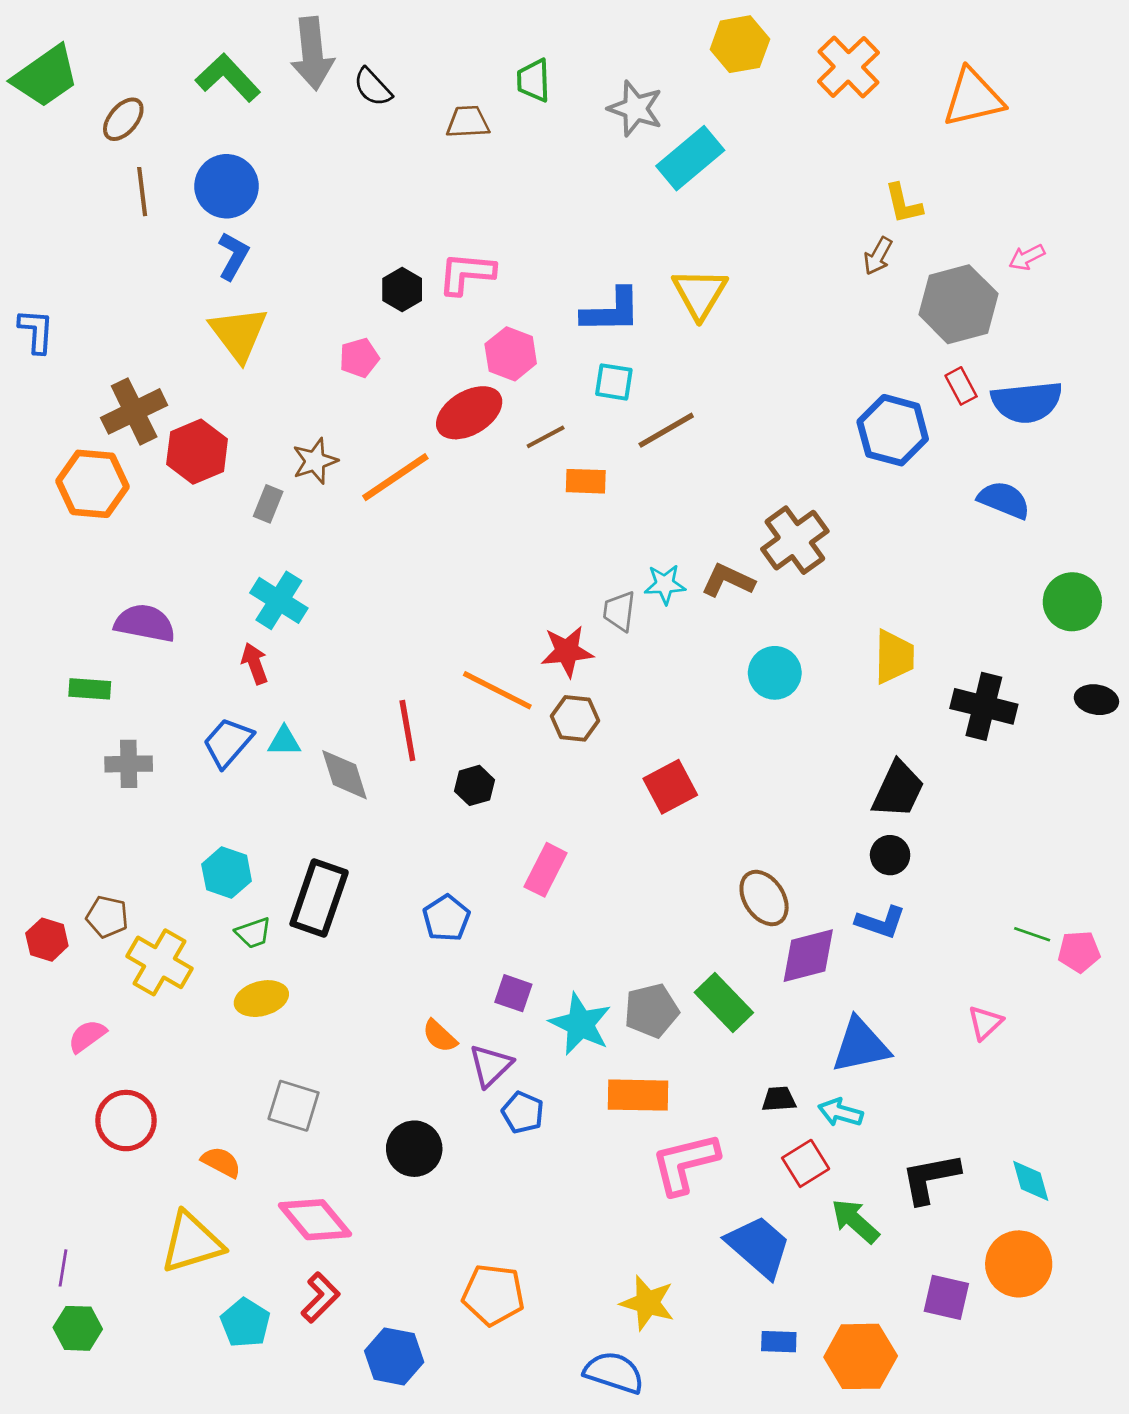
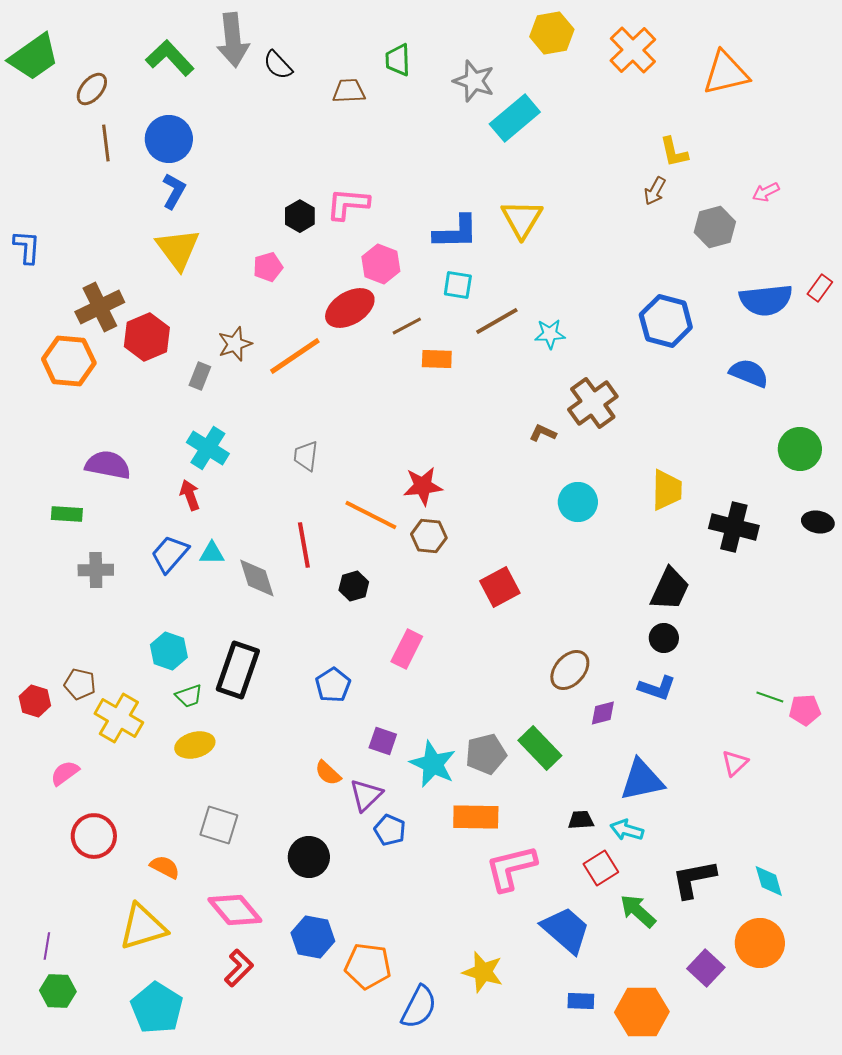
gray hexagon: (958, 304) -> (715, 227), size x0.7
red rectangle: (961, 386) -> (820, 288), moved, turned 64
brown L-shape: (728, 580) -> (543, 433), size x0.7
cyan star: (665, 584) -> (550, 334), moved
gray trapezoid: (619, 611) -> (306, 456), moved
brown ellipse: (764, 898) -> (570, 670), turned 75
purple diamond: (808, 956) -> (603, 713), size x0.6
purple square: (946, 1297) -> (706, 968), turned 30
cyan pentagon: (245, 1323) -> (157, 1008), moved, size x1.4
blue hexagon: (394, 1356) -> (313, 937), moved
blue semicircle: (614, 1373) -> (419, 1007), moved, turned 99

